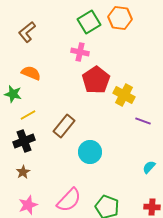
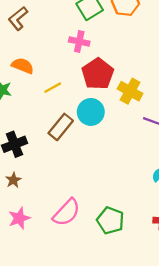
yellow line: (28, 115) -> (53, 88), moved
cyan circle: (90, 152) -> (91, 112), moved

